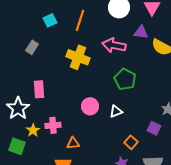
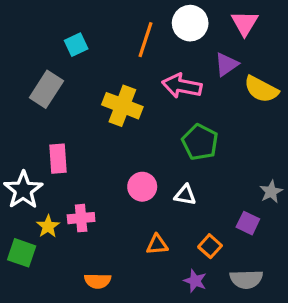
orange line: (80, 20) -> (146, 40), moved
purple triangle: (141, 32) -> (226, 64), turned -42
gray rectangle: (32, 47) -> (46, 89), size x1.5
white triangle: (116, 111) -> (185, 195), turned 32
orange triangle: (73, 143) -> (157, 245), moved

